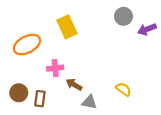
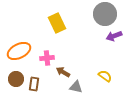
gray circle: (123, 16) -> (105, 14), size x1.5
purple arrow: (147, 29) -> (114, 36), moved
orange ellipse: (27, 45) -> (19, 51), moved

